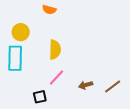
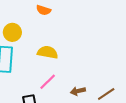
yellow semicircle: (55, 50) -> (48, 52), turned -84

